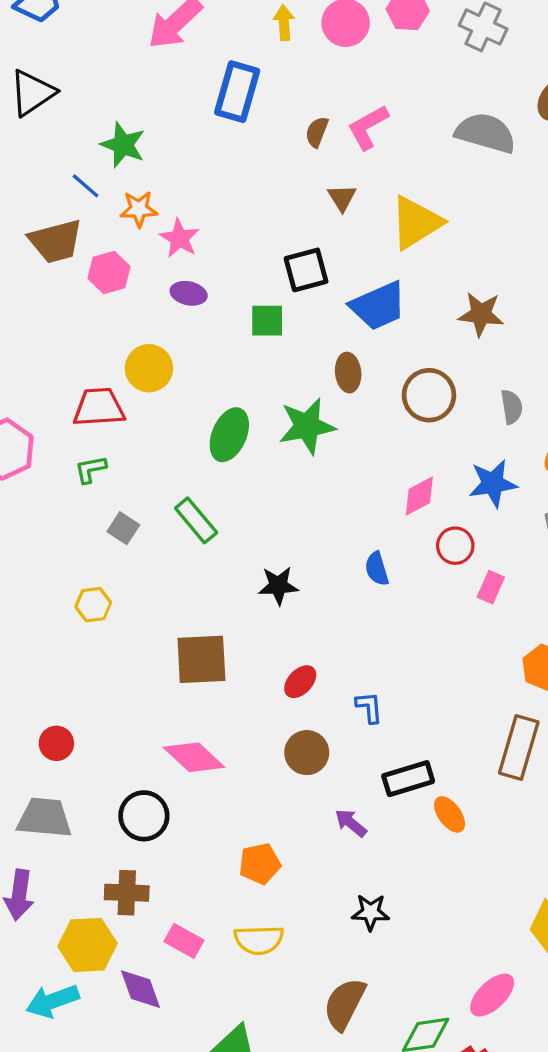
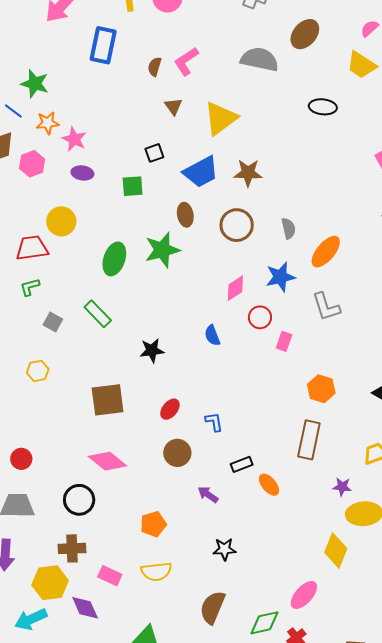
black square: (306, 270) -> (154, 153), size x0.7
brown star: (481, 314) -> (248, 173), moved
black rectangle: (408, 779) -> (242, 464), size x0.7

